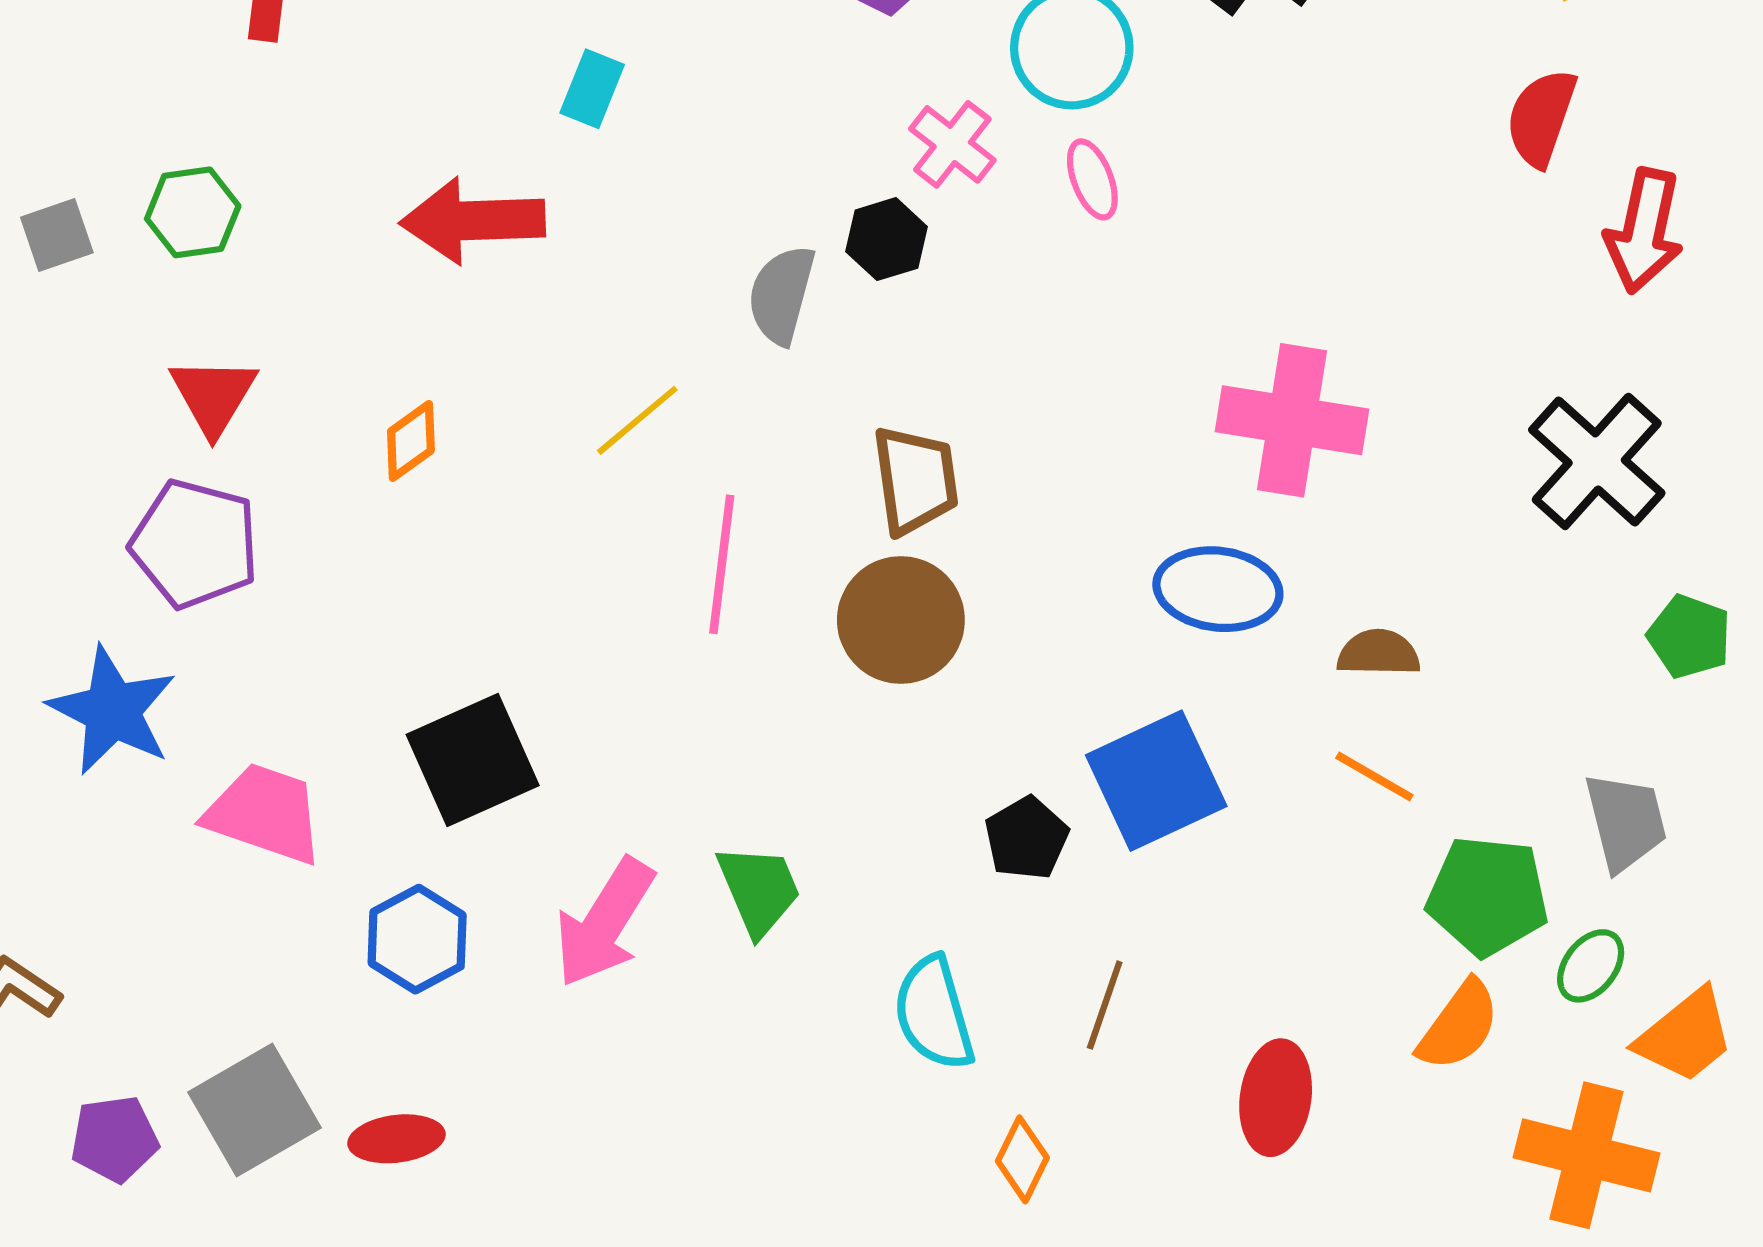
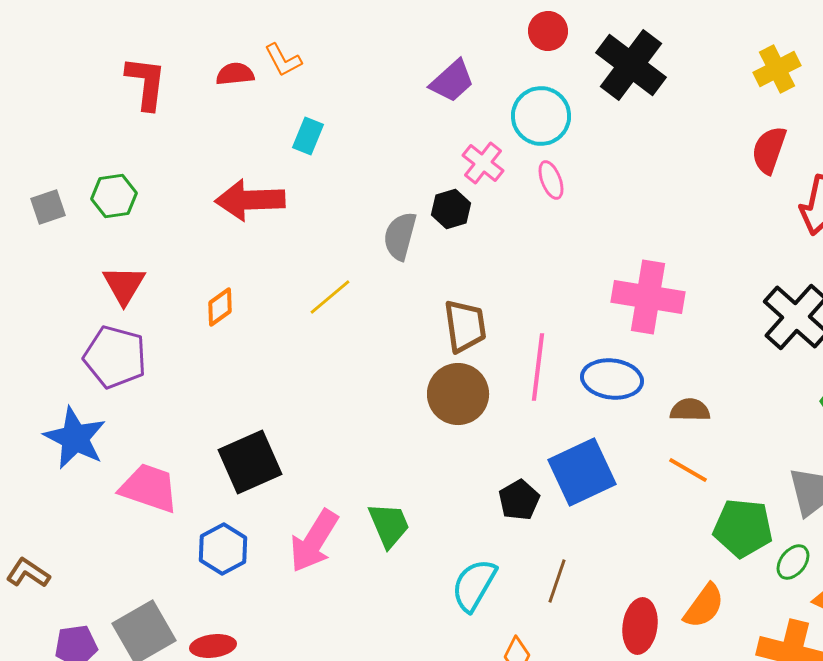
pink line: (722, 564) -> (538, 367), moved
cyan semicircle: (934, 1013) -> (474, 585), turned 46
orange semicircle: (1459, 1026) -> (704, 606), moved

